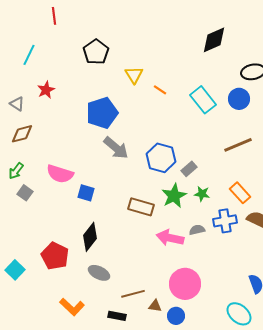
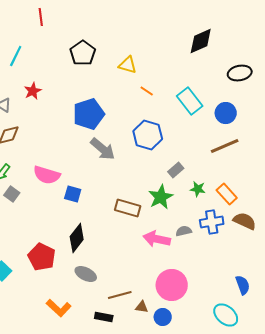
yellow triangle: (134, 75) -> (128, 65), moved, turned -42
blue circle: (239, 99) -> (226, 113), moved
blue hexagon: (161, 158) -> (148, 135), moved
green star: (202, 194) -> (198, 189), moved

